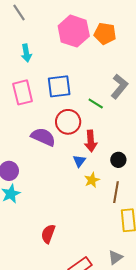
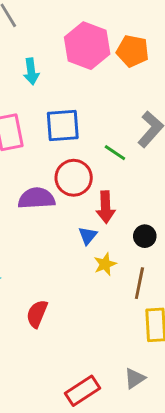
cyan arrow: (26, 53) -> (31, 71), moved
purple semicircle: (43, 137) -> (36, 198), turned -30
red semicircle: (48, 234) -> (37, 314), moved

